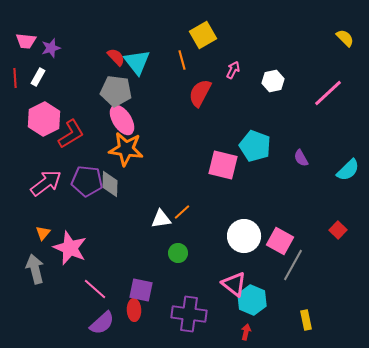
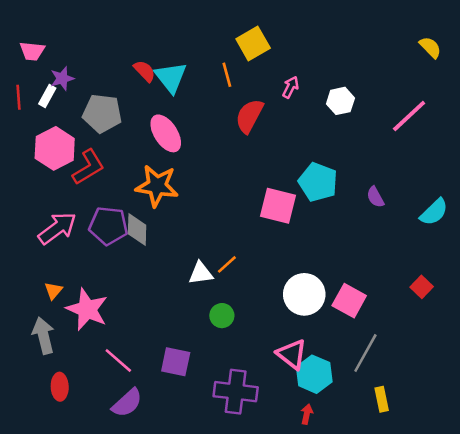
purple star: (51, 48) -> (62, 78), moved
gray pentagon: (116, 91) -> (102, 113), moved
pink ellipse: (122, 120) -> (166, 133), moved
gray line: (293, 265) -> (365, 353), moved
red ellipse: (134, 310) -> (60, 387), moved

